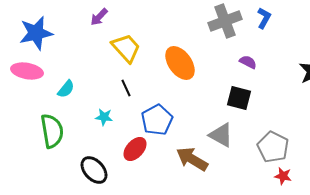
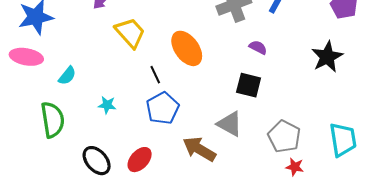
black line: (126, 88) -> (155, 75), moved
red ellipse: (135, 149) -> (140, 160), moved

